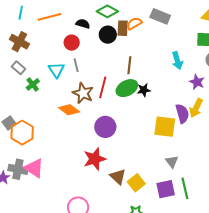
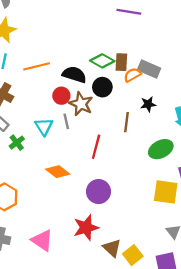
gray rectangle: (160, 16) -> (149, 69), moved
black semicircle: (83, 24) -> (74, 75), size x1.5
brown rectangle: (123, 28) -> (121, 62), moved
green ellipse: (127, 88) -> (161, 149), moved
black star: (144, 90) -> (148, 104), moved
brown star: (83, 93) -> (81, 104), moved
pink triangle: (34, 168) -> (42, 240), moved

